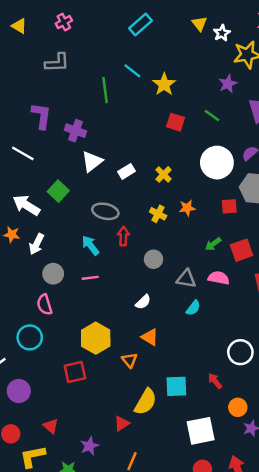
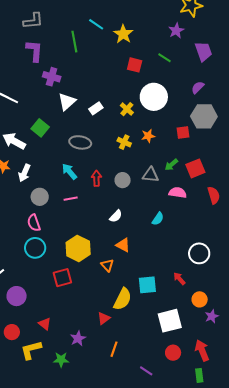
purple L-shape: (41, 116) -> (34, 51), moved
white circle: (217, 163) -> (154, 97), moved
red arrow: (123, 236) -> (96, 178), moved
gray triangle: (186, 279) -> (150, 175), moved
cyan circle: (30, 337) -> (35, 248), moved

